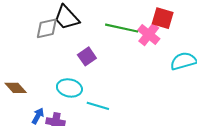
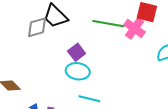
cyan ellipse: (69, 88) -> (78, 71), moved

